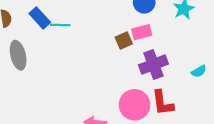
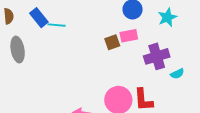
purple cross: (153, 64) -> (157, 56), moved

